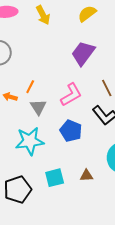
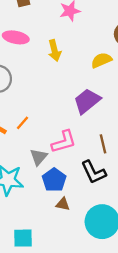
gray triangle: (38, 107) -> (39, 157), moved
brown triangle: (86, 175) -> (63, 204), moved
cyan square: (55, 178) -> (23, 238), moved

